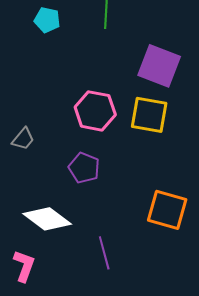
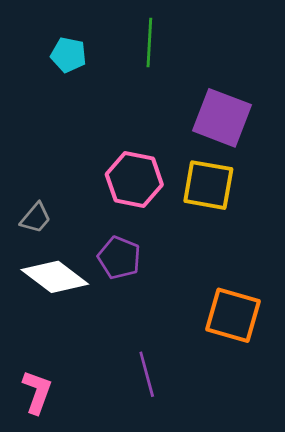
white diamond: (47, 219) -> (55, 277), moved

